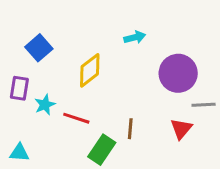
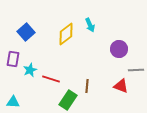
cyan arrow: (135, 37) -> (90, 25), turned 80
yellow diamond: (90, 70) -> (66, 34), moved
purple circle: (178, 73) -> (119, 49), size x0.7
red triangle: (181, 129) -> (121, 86), turned -49

